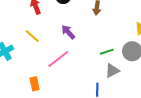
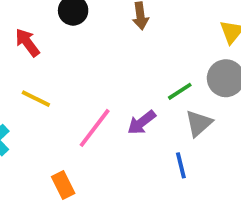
purple arrow: (68, 32) -> (141, 122), moved, turned -70

